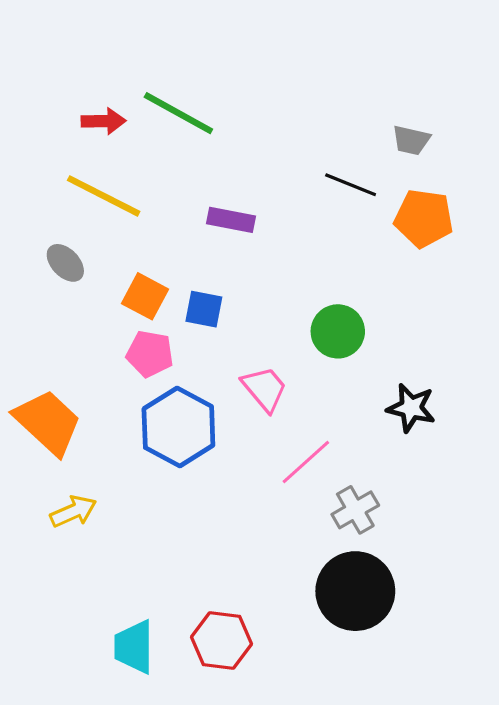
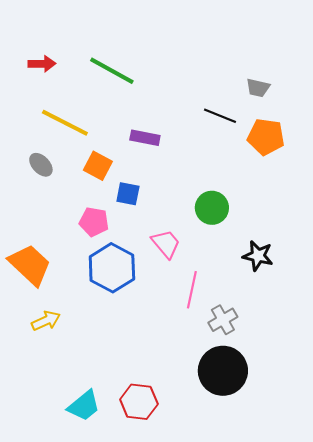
red arrow: (104, 121) -> (42, 64), moved
orange square: (145, 296) -> (98, 166), moved
pink line: (306, 462) -> (192, 290), turned -36
cyan trapezoid: (134, 647) -> (84, 406), turned -129

